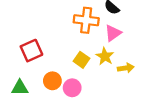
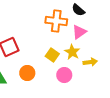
pink circle: (72, 88) -> (64, 75), moved

